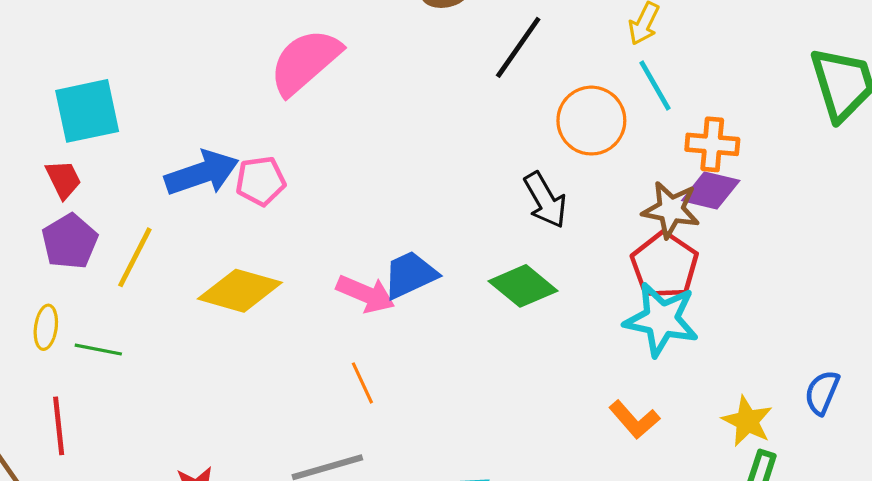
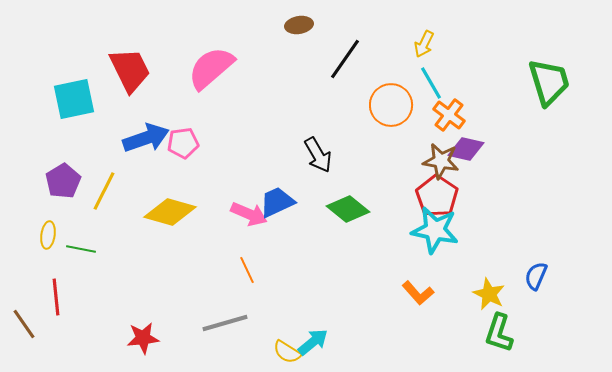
orange cross: (712, 144) -> (449, 115), moved, turned 32
red trapezoid: (63, 179) -> (130, 70), moved, size x1.8
black arrow: (545, 200) -> (318, 155), moved

